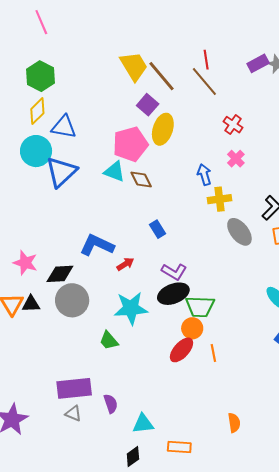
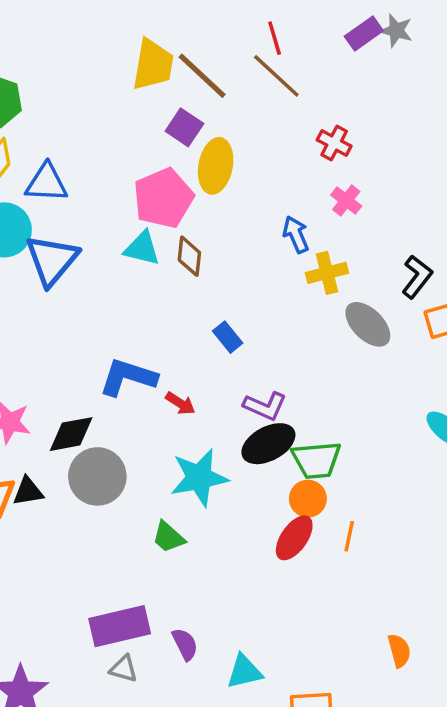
yellow trapezoid: (134, 66) -> (153, 65), turned 48
brown diamond: (141, 180) -> (189, 256), turned 40
red arrow: (125, 264) -> (180, 403), turned 72
orange line: (213, 353) -> (349, 536), turned 30

